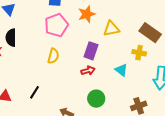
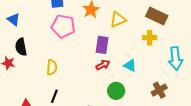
pink pentagon: (56, 25) -> (63, 26), turned -30
yellow semicircle: (53, 56) -> (52, 67), moved
cyan triangle: (121, 70) -> (130, 66), moved

